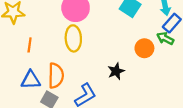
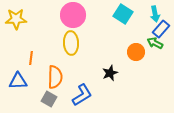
orange line: (30, 45) -> (31, 58), moved
blue triangle: (31, 80) -> (18, 81), moved

